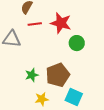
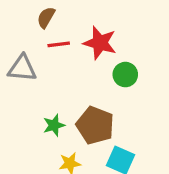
brown pentagon: (58, 75) -> (95, 125), turned -30

